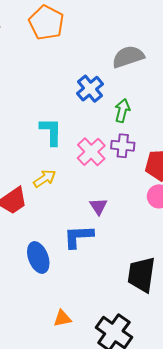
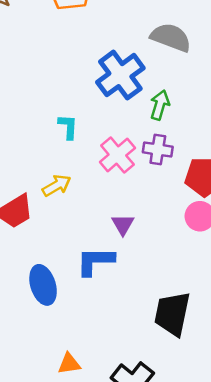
gray semicircle: (128, 57) -> (171, 37), turned 36
blue cross: (90, 89) -> (120, 75), size x1.4
cyan L-shape: (51, 132) -> (68, 127), size x0.7

